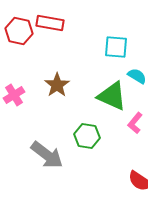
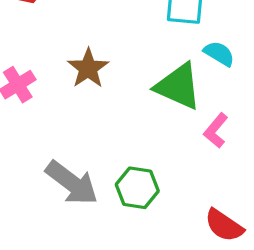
green hexagon: (87, 136) -> (137, 188), moved

